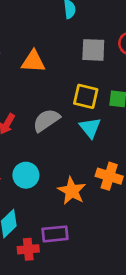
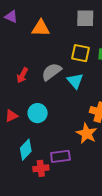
cyan triangle: (90, 128) -> (75, 81), moved
orange star: (72, 191) -> (87, 134), moved

